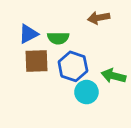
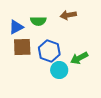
green semicircle: (58, 38) -> (38, 21), moved
green arrow: (113, 76) -> (79, 58), turned -42

